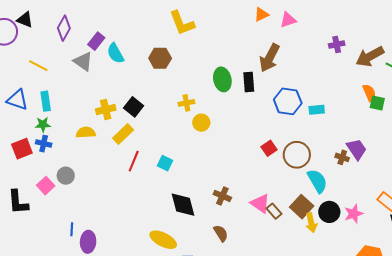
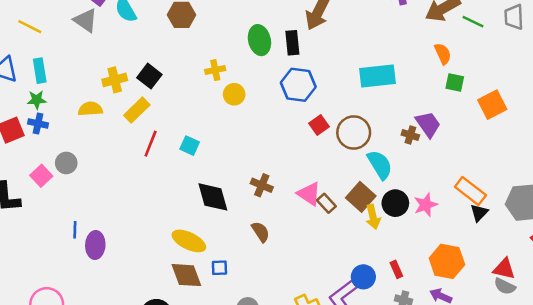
blue hexagon: (288, 101) -> (298, 85), moved
green square: (377, 103) -> (455, 82), moved
cyan rectangle: (317, 110) -> (378, 76), size x1.8

